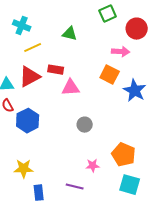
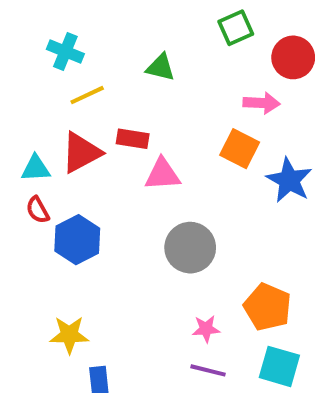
gray circle: (85, 125) -> (190, 248), size x1.6
purple line: (75, 187) -> (208, 370), moved

